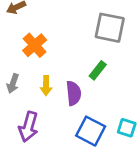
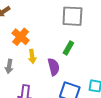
yellow arrow: (46, 86) -> (32, 56), moved

